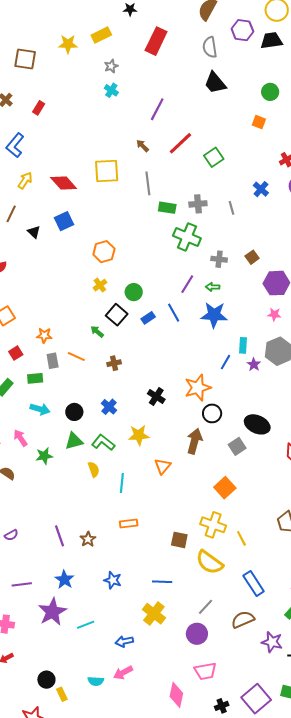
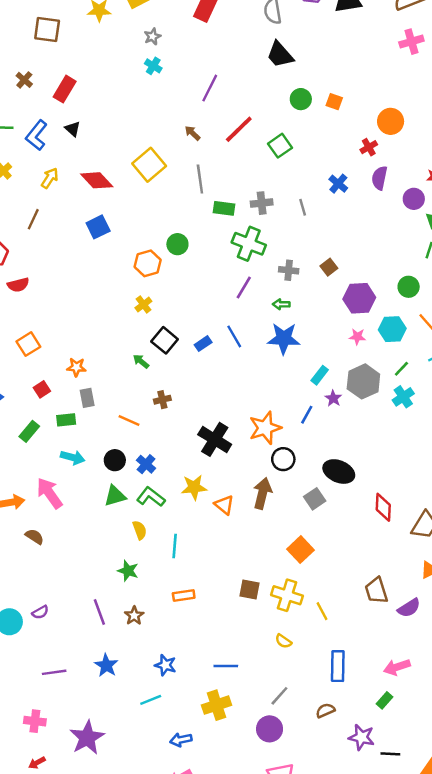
green circle: (270, 92) -> (301, 99), moved
red rectangle: (39, 108) -> (65, 89), size x1.5
yellow square: (107, 171) -> (149, 165), turned -36
black triangle: (34, 232) -> (73, 129), moved
purple line: (187, 284) -> (244, 287), moved
green circle: (134, 292) -> (177, 244), moved
cyan rectangle: (243, 345) -> (320, 375), turned 35
orange line: (76, 357) -> (129, 421), moved
blue line: (225, 362) -> (307, 415), moved
black cross: (156, 396) -> (215, 439), size x1.5
blue cross: (109, 407) -> (146, 464), moved
pink arrow: (20, 438) -> (49, 493), size x1.5
green star: (44, 456) -> (128, 571), moved, turned 30
orange triangle: (163, 466) -> (224, 505), moved, turned -30
brown square: (179, 540) -> (249, 590), moved
yellow semicircle: (210, 562) -> (283, 641), size x0.5
blue rectangle: (254, 583) -> (338, 666), turned 35
purple star: (52, 612) -> (87, 738), moved
yellow cross: (154, 614) -> (216, 705), turned 35
brown semicircle: (243, 620) -> (325, 711), size x0.7
cyan line: (86, 625) -> (151, 700), moved

